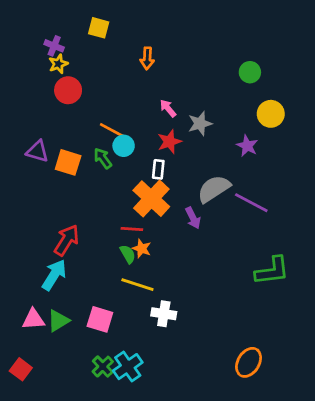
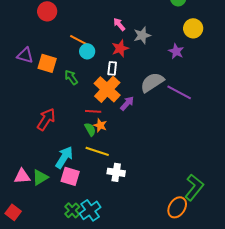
green arrow: (103, 158) -> (71, 77), moved
purple arrow: (193, 218) -> (127, 103), moved, turned -112
green L-shape: (272, 271) -> (194, 187), moved, turned -44
cyan arrow: (54, 275) -> (64, 157), moved

